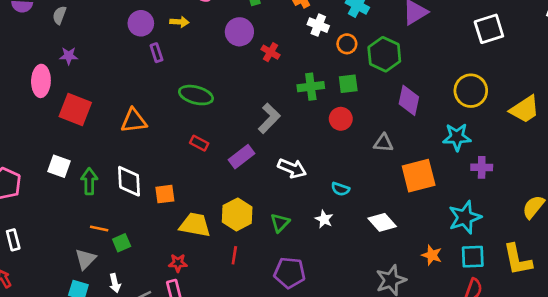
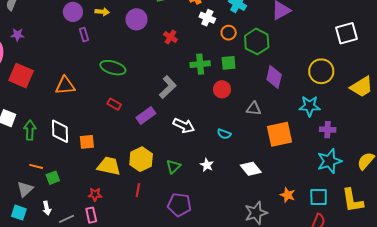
white square: (489, 29) -> (346, 33), moved
purple circle: (239, 32) -> (136, 19), moved
cyan semicircle: (340, 189) -> (224, 134), moved
cyan star: (465, 217) -> (329, 161), moved

